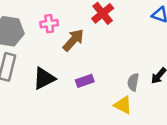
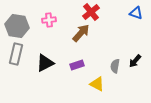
brown arrow: (73, 40) -> (81, 33), moved
yellow triangle: (123, 105) -> (97, 84), moved

